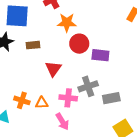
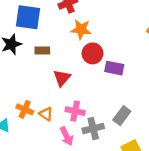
gray cross: (88, 86) -> (93, 128), moved
gray rectangle: (111, 98) -> (122, 116), turned -48
orange triangle: (42, 103) -> (46, 114), turned 32

